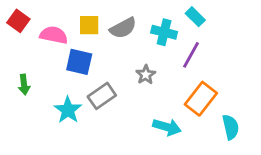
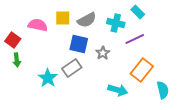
red square: (18, 21) -> (13, 40), moved
purple line: (191, 55) -> (135, 39), turned 36
blue square: (79, 62) -> (79, 44), moved

